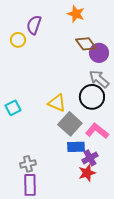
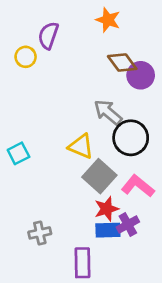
gray arrow: (99, 79) -> (108, 112), moved
blue rectangle: (76, 147) -> (108, 230), moved
red star: (87, 173) -> (107, 209), moved
purple rectangle: (30, 185) -> (82, 263), moved

